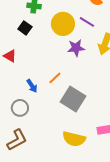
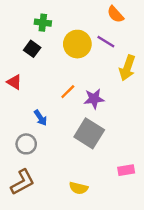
purple star: (76, 48) -> (94, 99), moved
orange line: (55, 78) -> (68, 92), moved
yellow semicircle: (74, 139) -> (79, 188), moved, size x0.7

